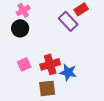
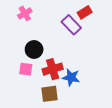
black circle: (20, 28) -> (34, 50), moved
pink square: (24, 64) -> (26, 69), turned 32

